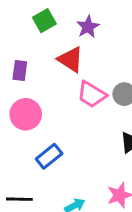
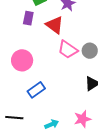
purple rectangle: (20, 70) -> (28, 18), moved

